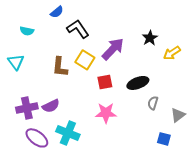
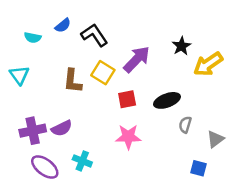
blue semicircle: (57, 12) -> (63, 25), moved
yellow arrow: (172, 53) -> (208, 64), size x1.4
cyan cross: (68, 133) -> (82, 161), size x0.7

